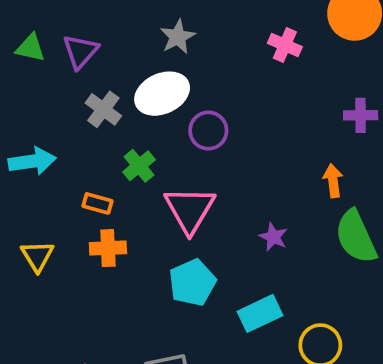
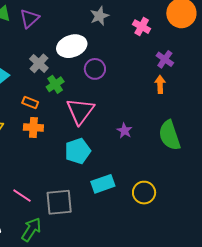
gray star: (178, 37) -> (99, 16), moved
gray cross: (103, 109) -> (39, 63), moved
purple cross: (361, 115) -> (165, 59), moved, turned 30
orange arrow: (333, 181) -> (160, 84), moved
cyan rectangle: (260, 313) -> (103, 184), moved

